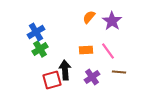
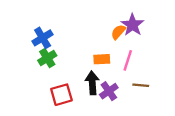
orange semicircle: (89, 17) -> (118, 32), moved
pink line: (108, 51) -> (128, 60), turned 54
black arrow: (65, 70) -> (92, 83), moved

